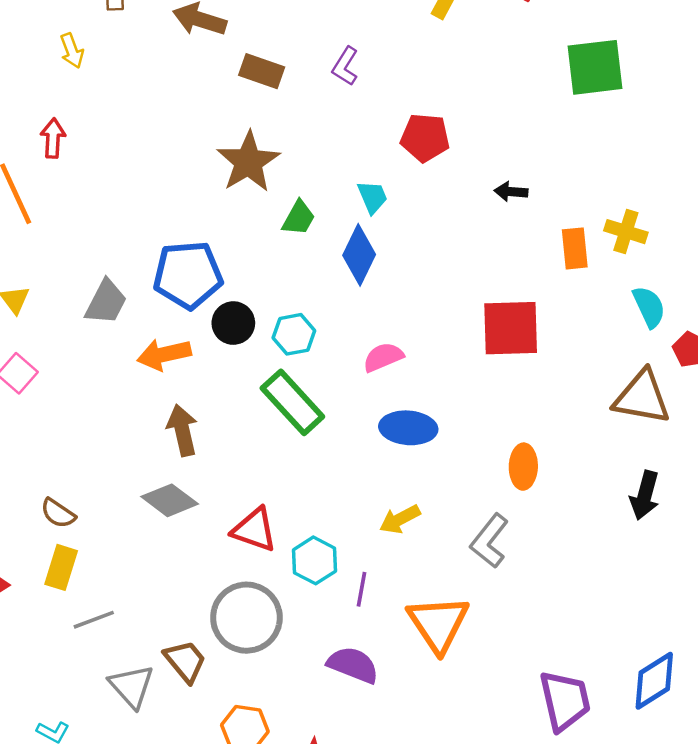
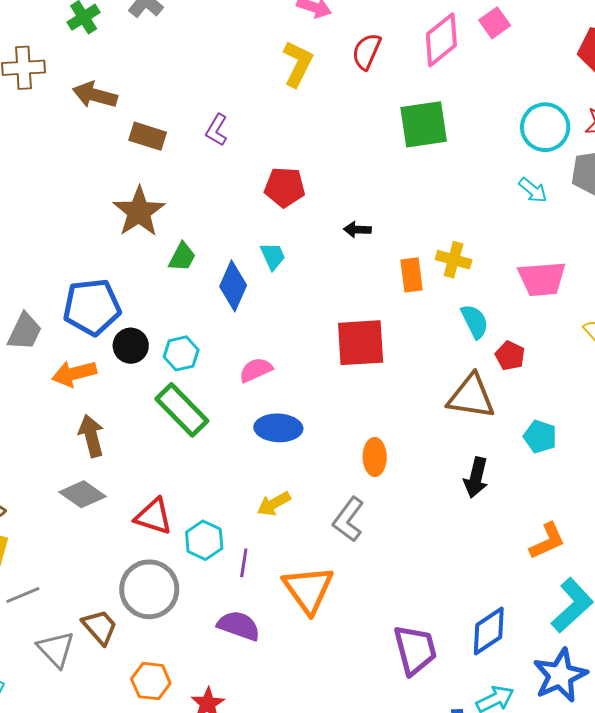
cyan trapezoid: (372, 197) -> (273, 256), moved

